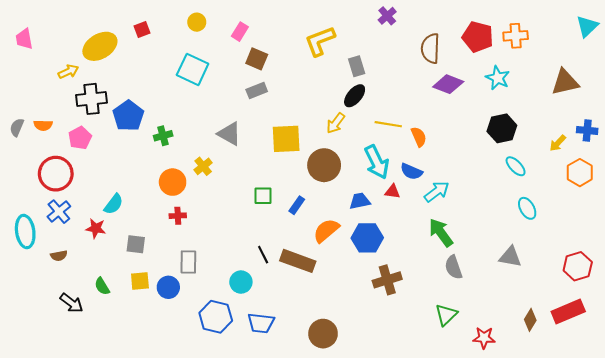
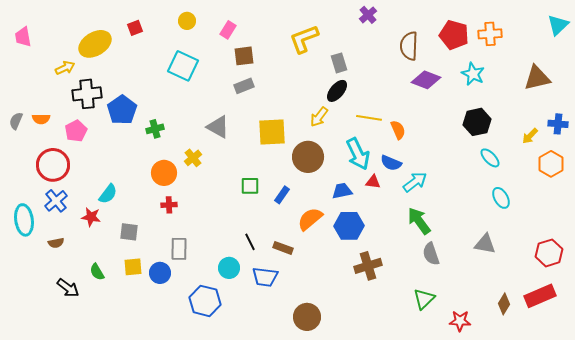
brown square: (257, 59) -> (244, 56), turned -30
brown rectangle: (298, 261) -> (283, 248), size x0.6
blue trapezoid: (261, 323) -> (265, 277), moved

